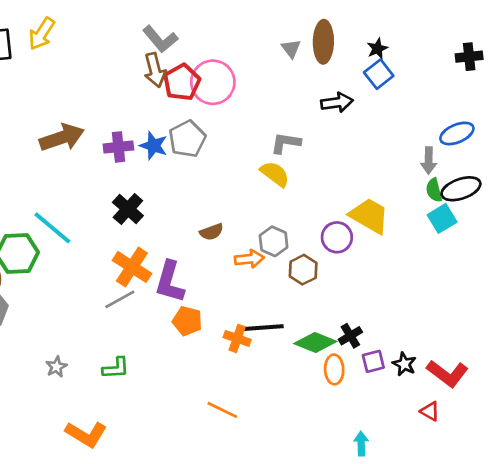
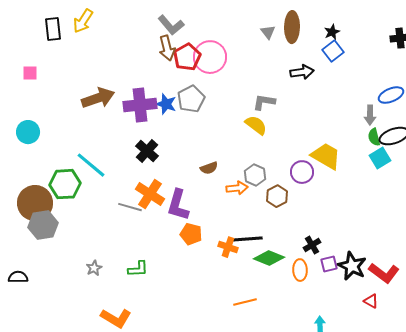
purple cross: (118, 147) -> (140, 105), size x1.5
gray line: (120, 299) -> (130, 207), moved, turned 45
green diamond: (315, 342) -> (269, 258), moved
black star: (404, 364) -> (352, 266), size x1.6
orange line: (222, 410) -> (245, 302), moved, turned -40

